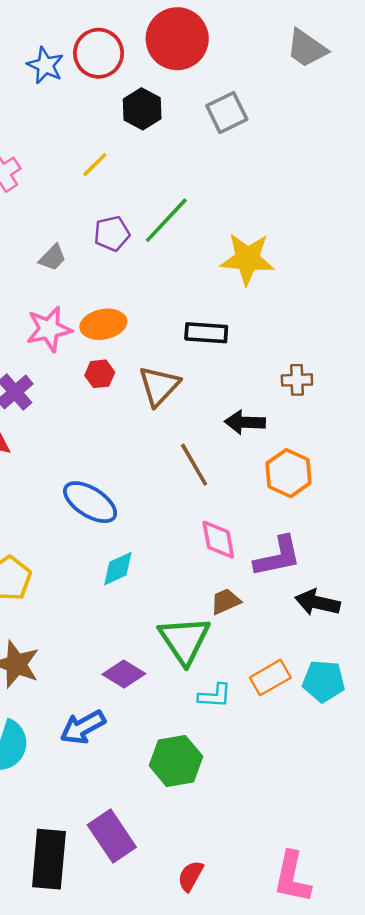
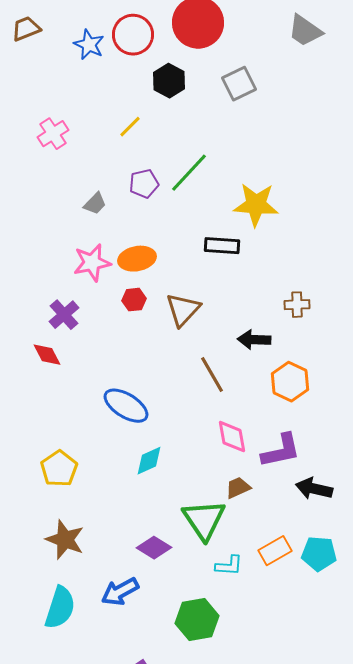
black rectangle: (206, 333) -> (222, 246), moved

